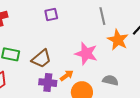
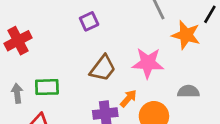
brown trapezoid: (41, 59) -> (103, 68), moved

